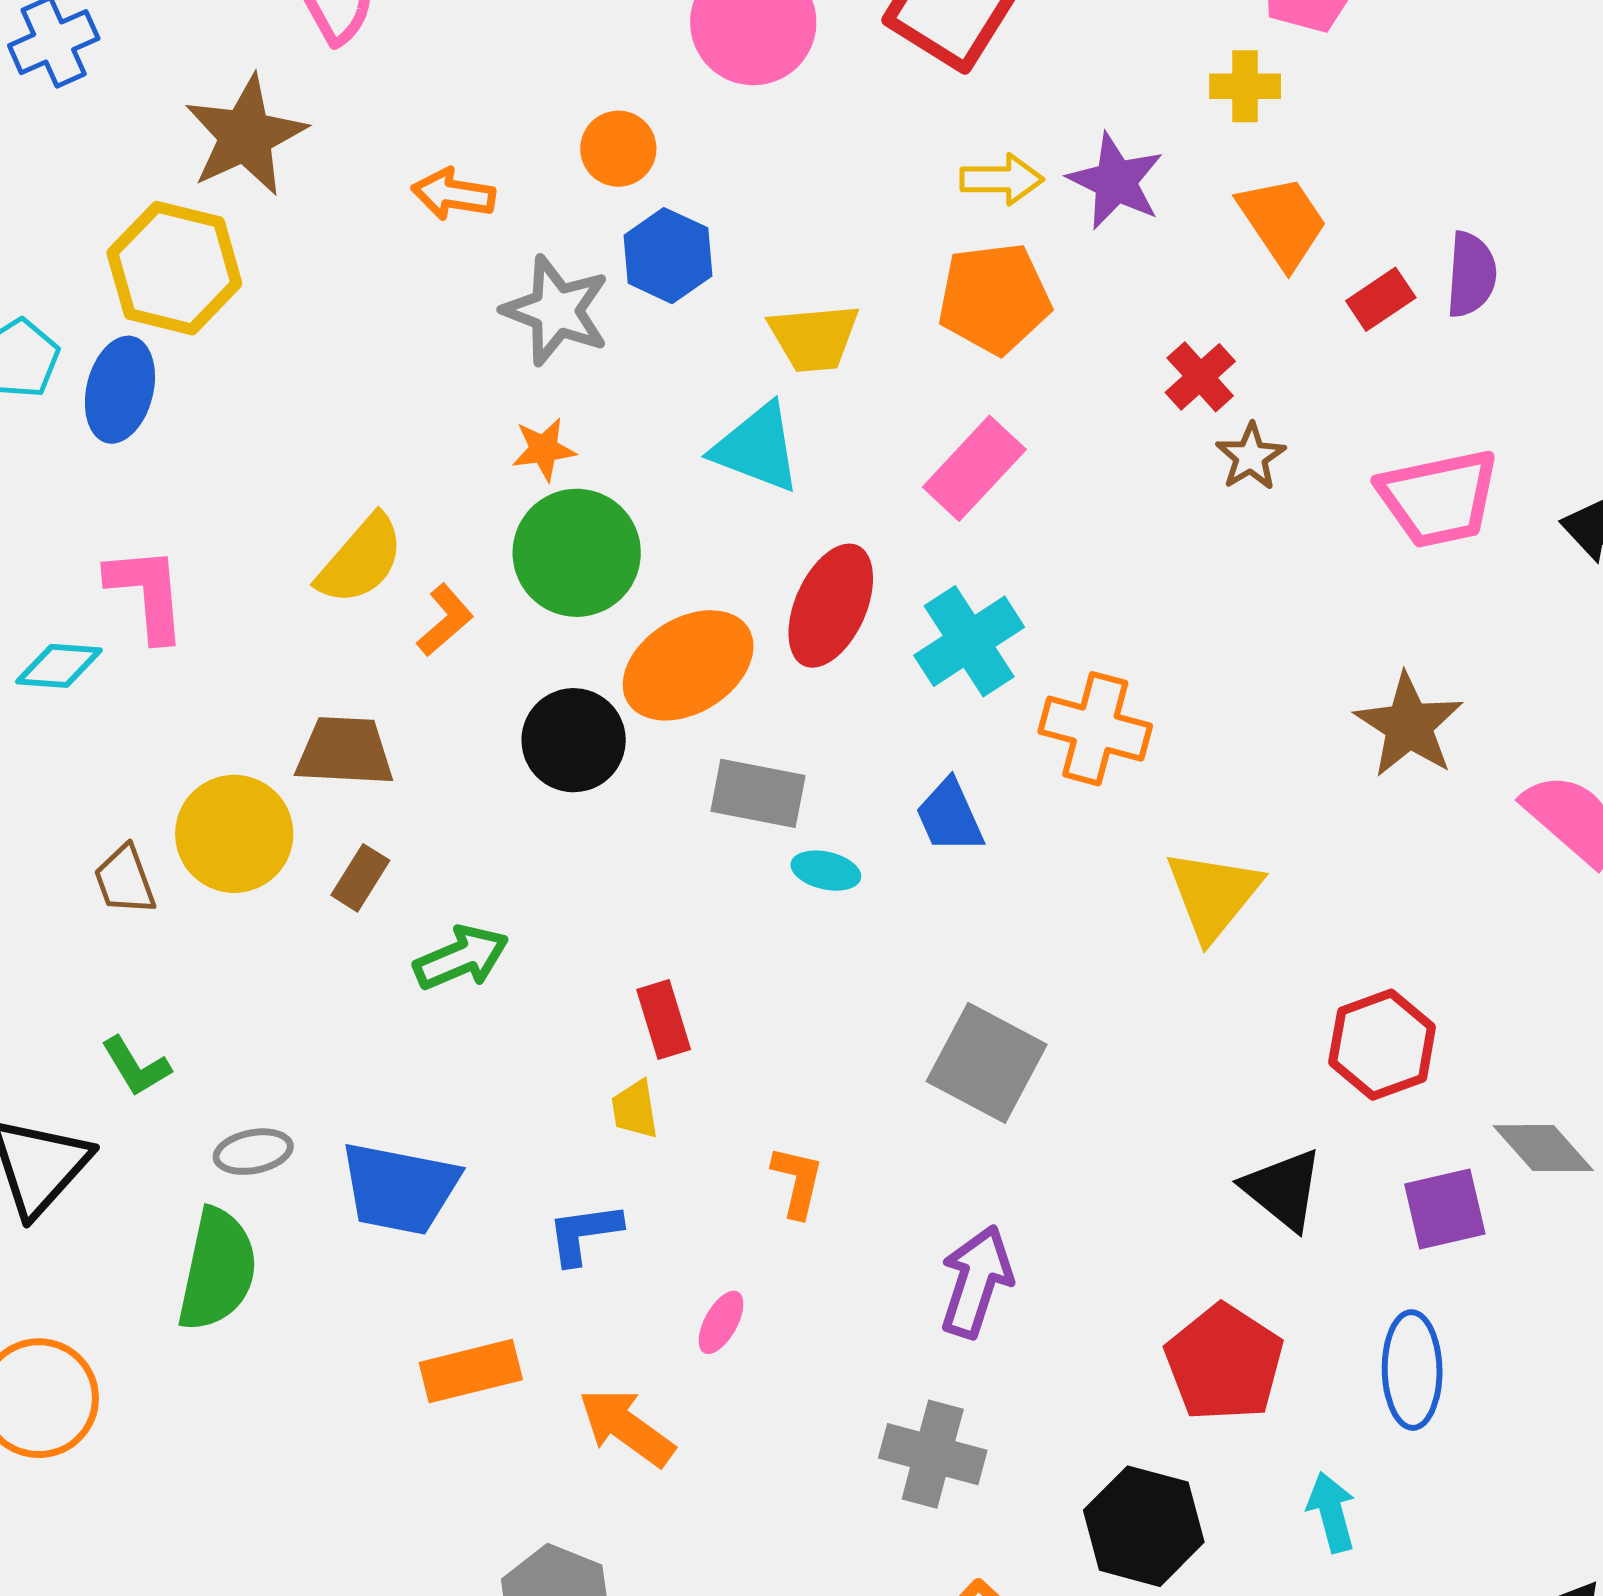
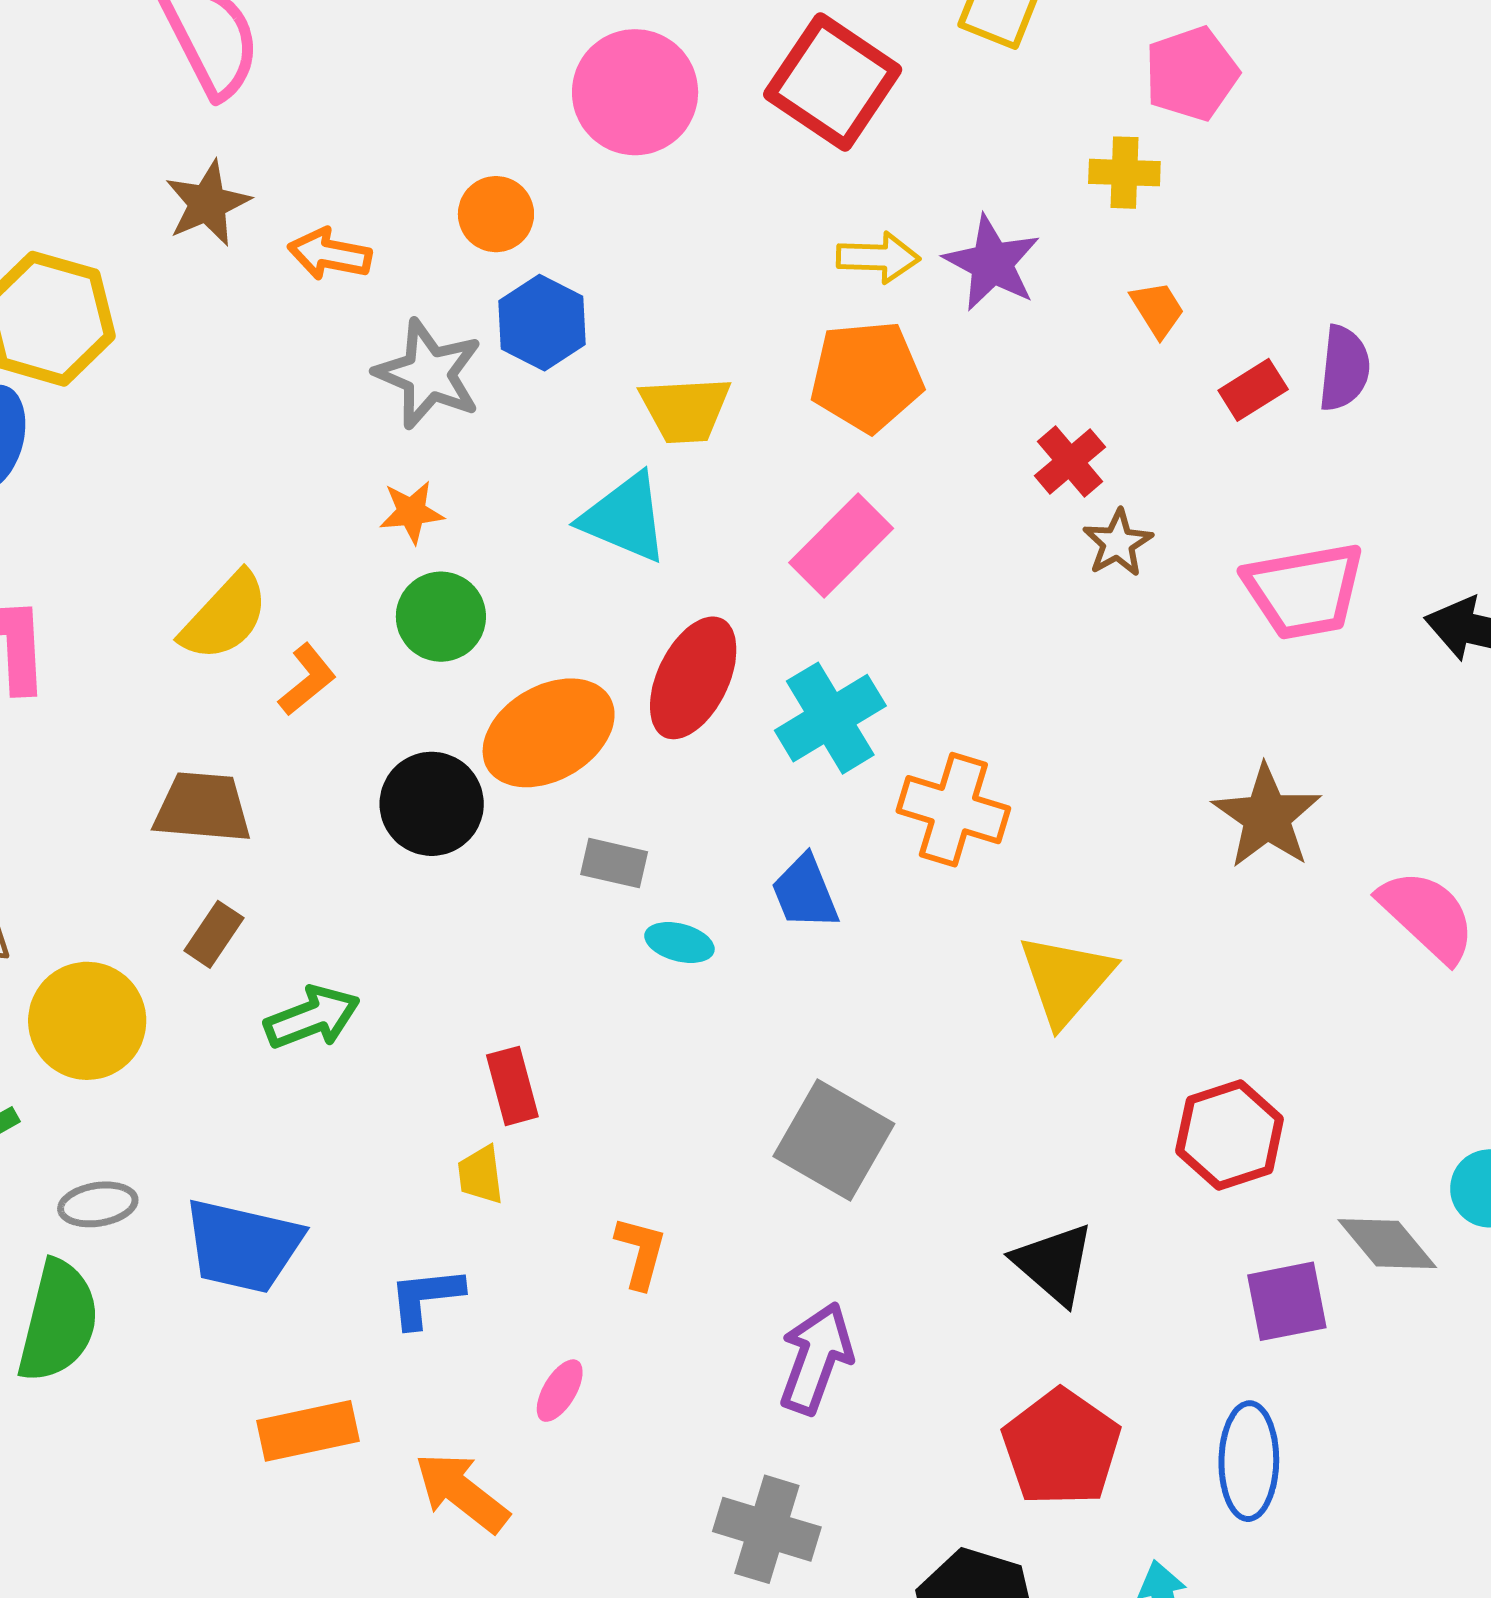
brown star: (246, 136) -> (208, 203), moved, size x0.7
orange trapezoid: (1283, 222) -> (1157, 309), size x0.6
green circle: (577, 553) -> (441, 617), size x0.7
gray rectangle: (758, 793) -> (614, 863), size x0.7
yellow circle: (234, 834) -> (87, 1021), moved
black triangle: (1283, 1189) -> (1054, 1264), moved

